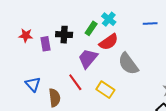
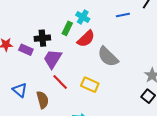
purple rectangle: (45, 44) -> (26, 50), turned -48
purple trapezoid: (88, 58) -> (53, 59), moved

